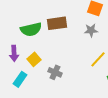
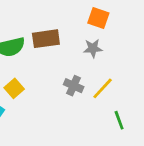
gray cross: (55, 72) -> (74, 86), moved

